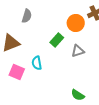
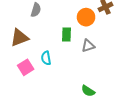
green rectangle: (57, 40) -> (67, 35), turned -40
pink square: (17, 72) -> (26, 67), turned 35

